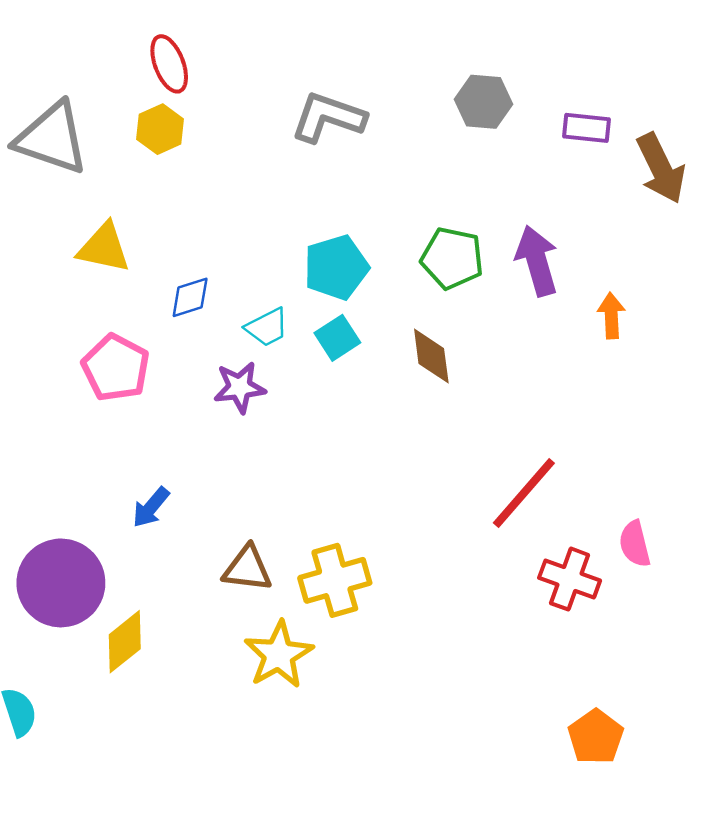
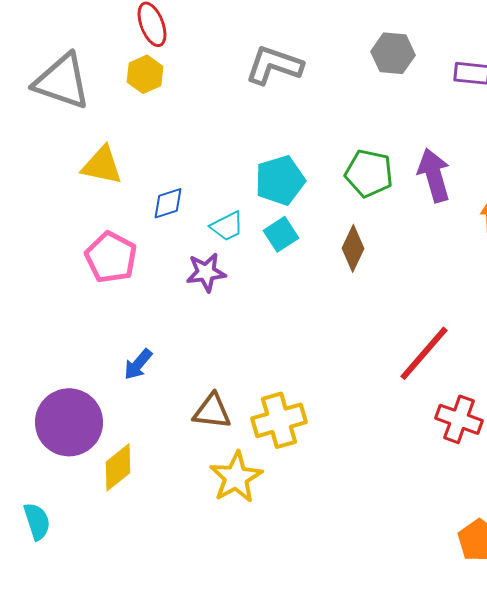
brown diamond: (431, 356) -> (353, 248), turned 33

